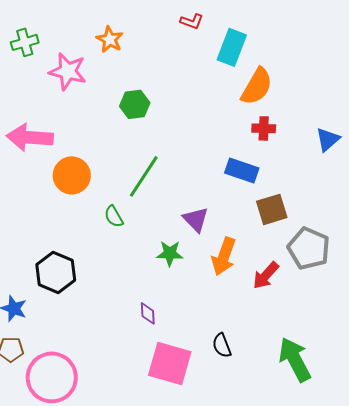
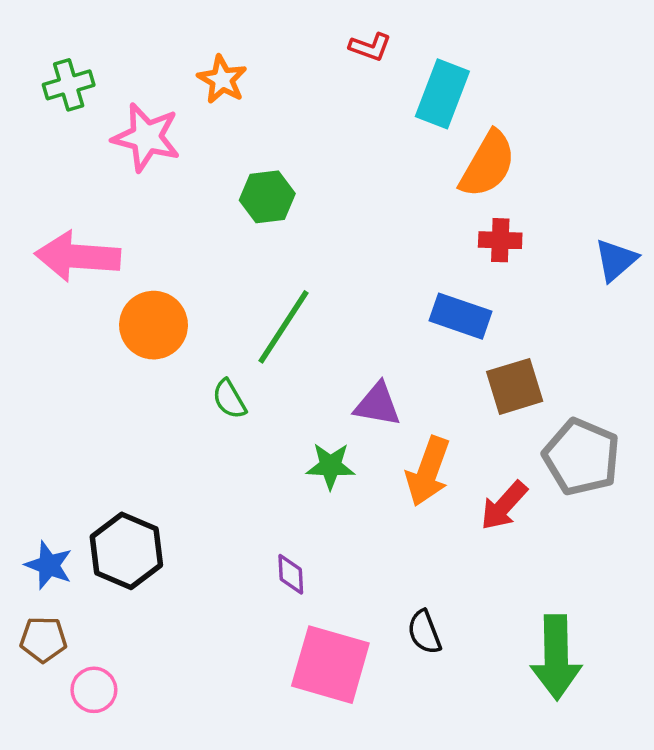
purple triangle: (196, 219) -> (377, 405), turned -36
black hexagon: (56, 272) -> (126, 551), moved
green arrow: (295, 359) -> (556, 657), turned -153
pink circle: (52, 377) -> (94, 690), moved, size x0.5

